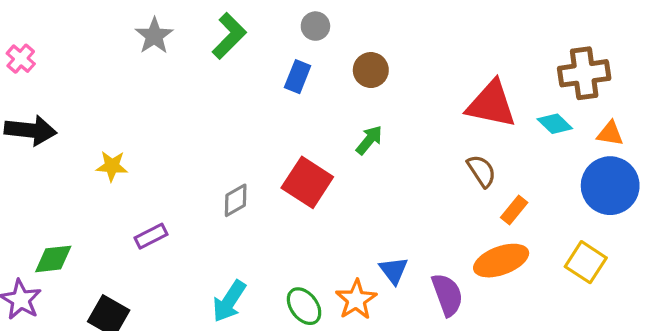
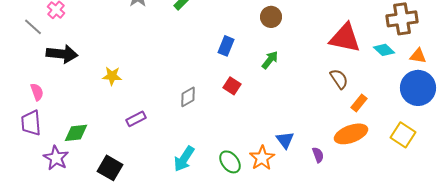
blue rectangle: (298, 77) -> (226, 46), moved
red square: (307, 182) -> (232, 86), size x0.6
purple semicircle: (447, 295) -> (318, 155), size x0.6

